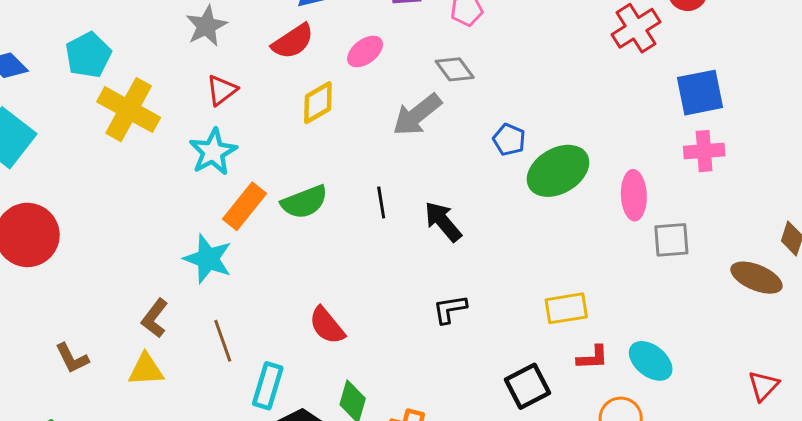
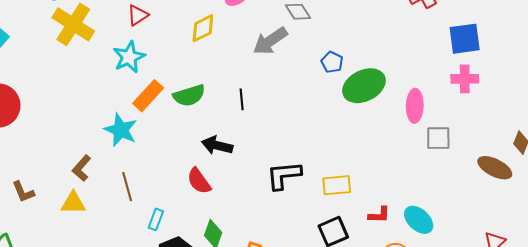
black arrow: (443, 222) -> (217, 145), moved, turned -40
yellow rectangle: (566, 308) -> (337, 185), moved
black L-shape: (450, 309) -> (284, 175), size x1.5
cyan rectangle: (268, 386) -> (156, 219), size x0.7

